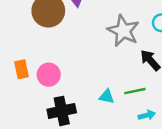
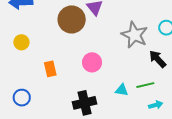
pink circle: (49, 75) -> (92, 62), moved

